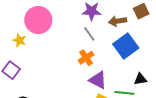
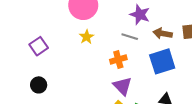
gray line: (89, 34) -> (130, 37), turned -56
yellow star: (19, 40) -> (87, 37), moved

